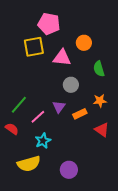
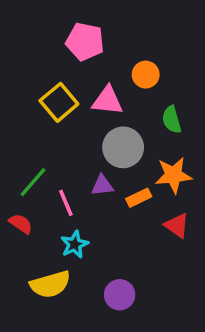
yellow square: (34, 47) -> (59, 102), moved, turned -30
gray circle: (71, 85) -> (123, 147), size x1.5
orange star: (100, 101) -> (173, 175), size x1.5
purple triangle: (59, 107) -> (102, 186), turned 48
pink line: (38, 117) -> (66, 203), turned -70

